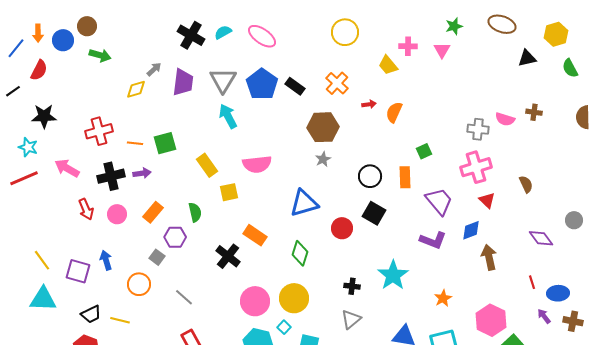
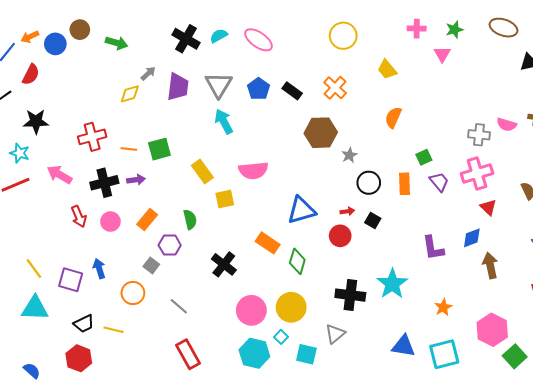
orange arrow: (38, 33) -> (30, 37), turned 66
pink cross: (408, 46) -> (417, 29), moved
green arrow: (100, 55) -> (117, 43), moved
blue pentagon: (262, 84) -> (258, 89), size x0.7
red arrow: (369, 104) -> (347, 211), moved
gray star: (323, 159) -> (349, 155), moved
purple trapezoid: (439, 201) -> (439, 182), moved, size x0.7
black square: (374, 213) -> (373, 221), size x0.7
orange rectangle: (255, 235) -> (268, 243), moved
purple L-shape: (433, 240) -> (433, 248), turned 60
black cross: (352, 286) -> (350, 295), size x1.8
gray triangle: (351, 319) -> (335, 334), moved

